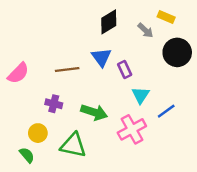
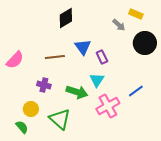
black diamond: (109, 22) -> (66, 18), moved
cyan triangle: (141, 95) -> (97, 80), moved
green triangle: (73, 145) -> (60, 119), turned 30

